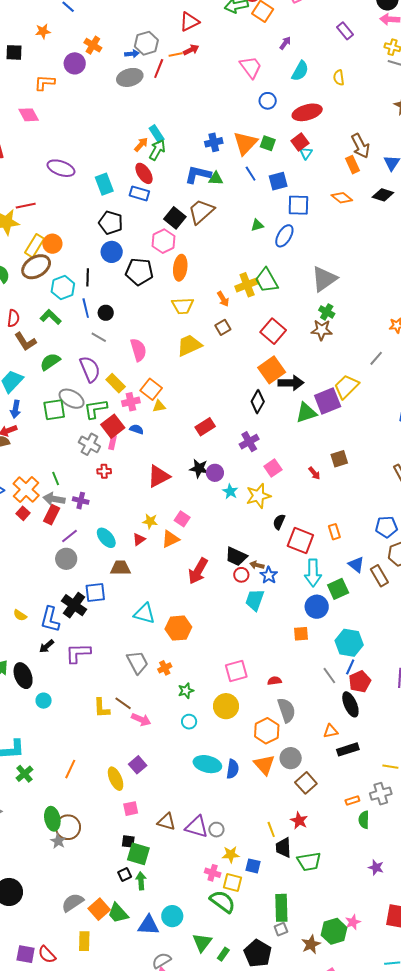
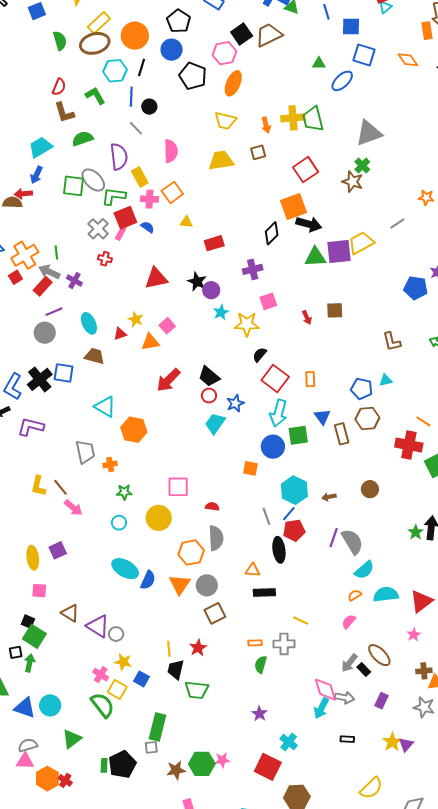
orange circle: (52, 244) -> (135, 36), moved, size x1.4
yellow triangle: (159, 406) -> (186, 222), moved
brown arrow: (257, 565) -> (329, 497), moved, turned -40
green rectangle: (223, 954) -> (104, 765), moved, turned -48

